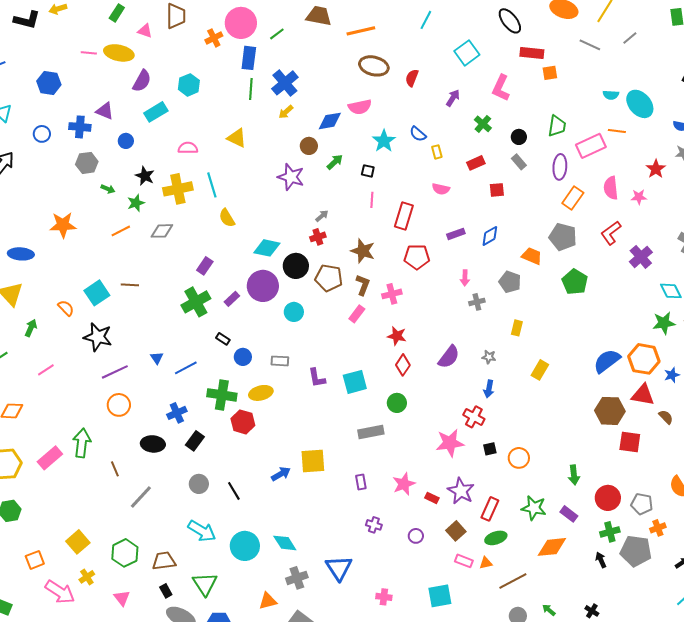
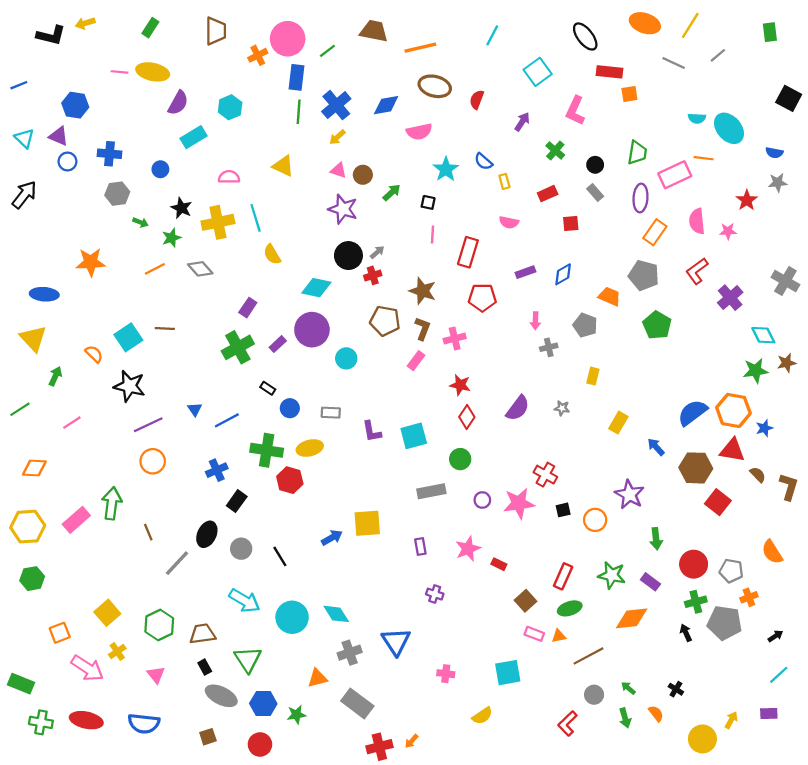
pink triangle: (145, 31) -> (339, 170), moved
purple triangle: (105, 111) -> (59, 136), moved
blue diamond: (330, 121) -> (386, 105), moved
gray diamond: (162, 231) -> (200, 269), turned 50
black circle: (296, 266) -> (348, 256), moved
blue arrow: (489, 389) -> (656, 447), moved, turned 126
red square: (630, 442) -> (718, 502), turned 30
black ellipse: (153, 444) -> (207, 534), moved, turned -70
purple star: (461, 491) -> (629, 494), moved
purple circle: (416, 536) -> (482, 500), moved

